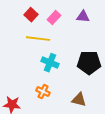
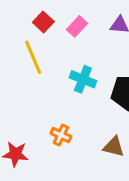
yellow line: (38, 39) -> (33, 57), moved, turned 60
cyan cross: (50, 63) -> (83, 79), moved

